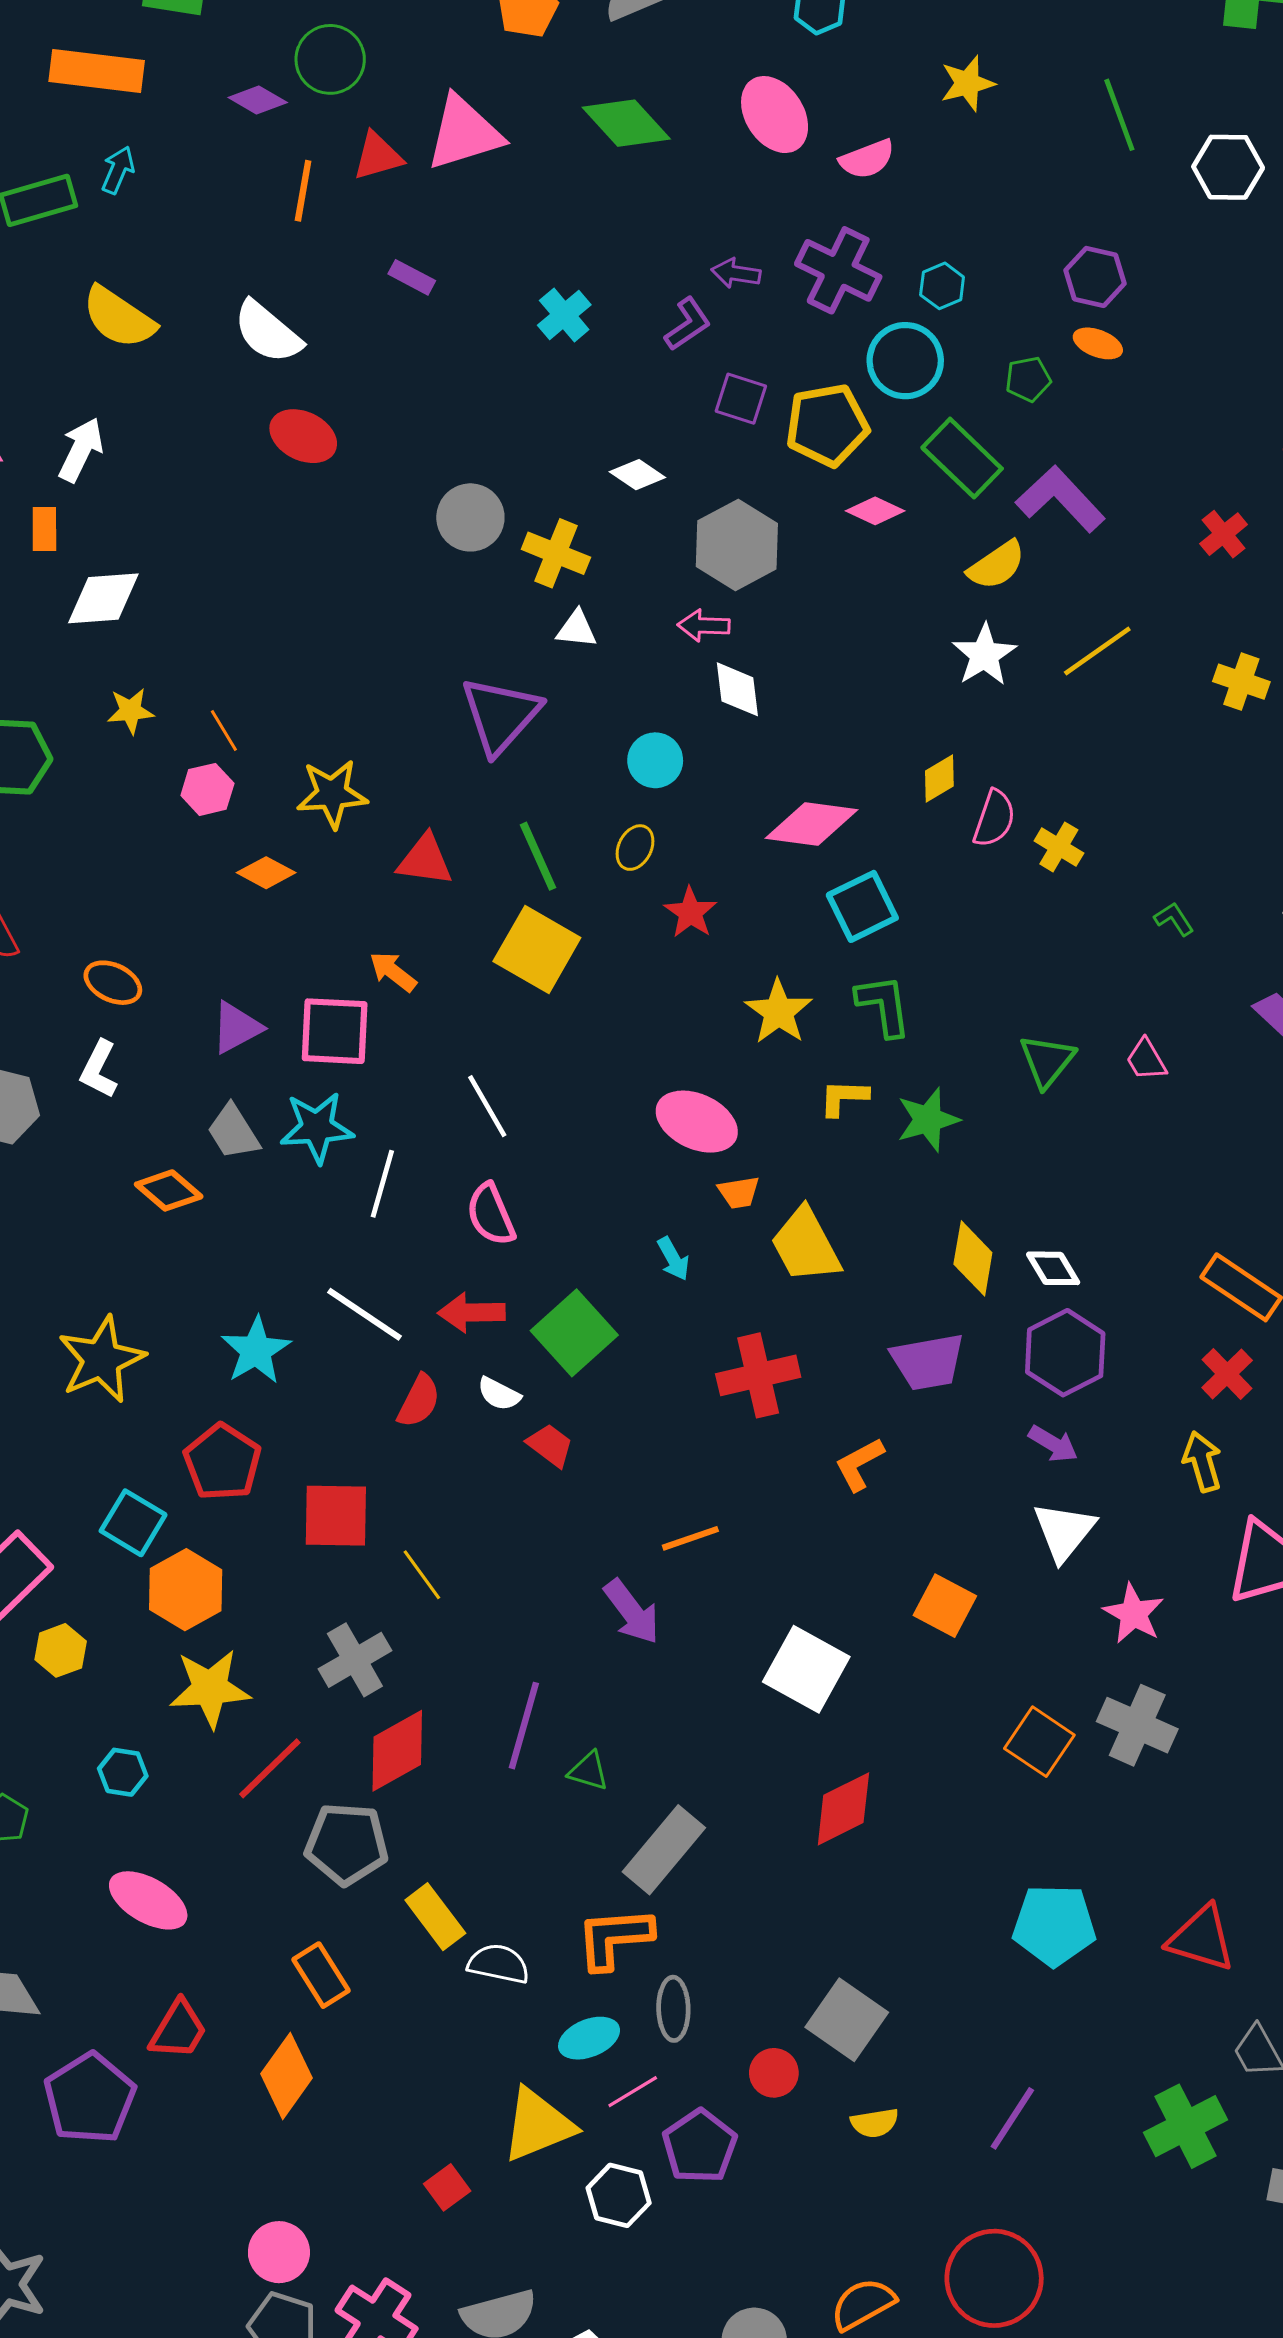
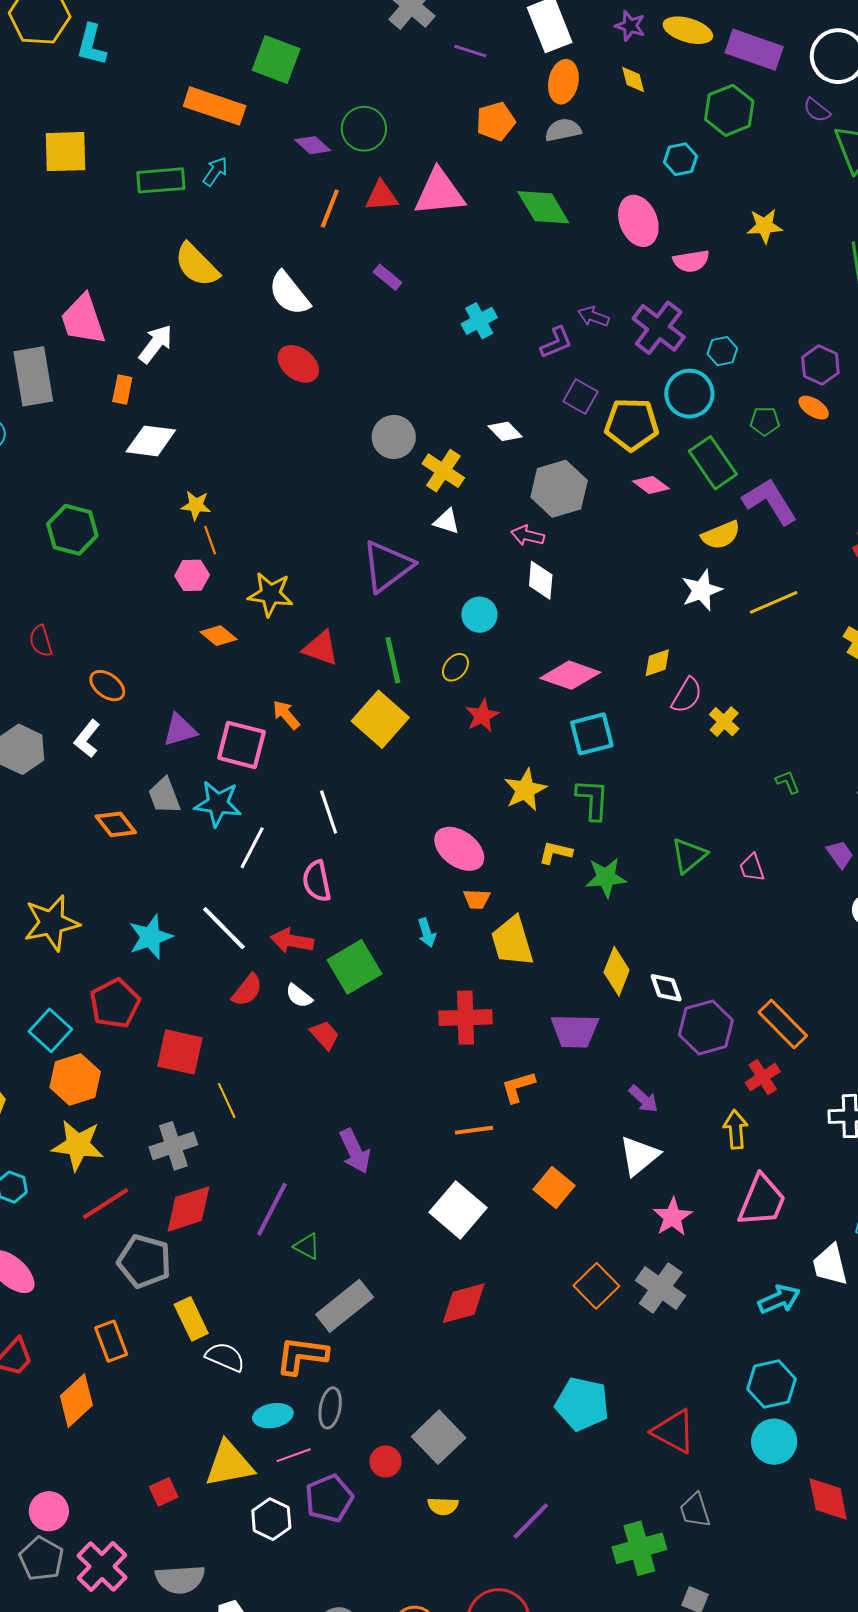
yellow star: (131, 711) -> (196, 505), moved
purple hexagon: (1065, 1353) -> (706, 1027), moved
orange line: (690, 1538) -> (474, 1130), moved

